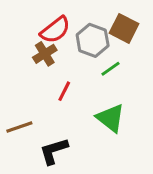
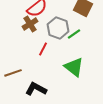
gray hexagon: (93, 40) -> (58, 28), moved
black L-shape: (54, 151) -> (36, 89), turned 45

